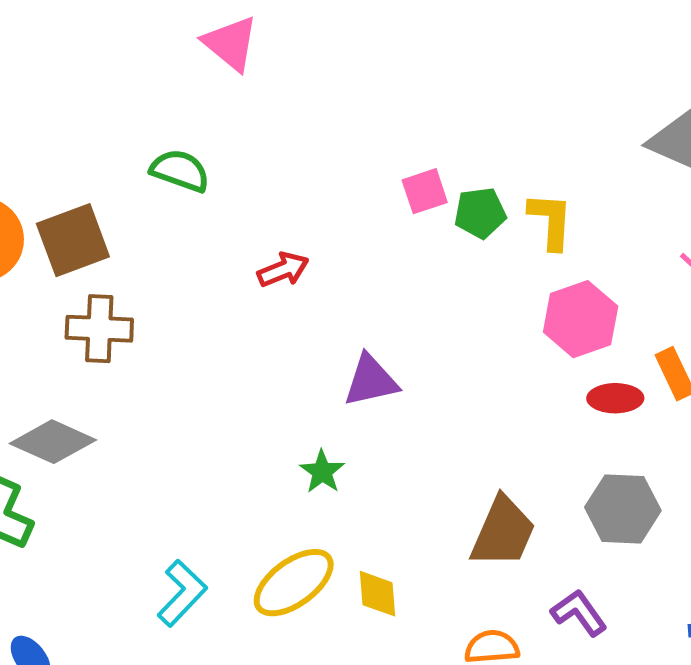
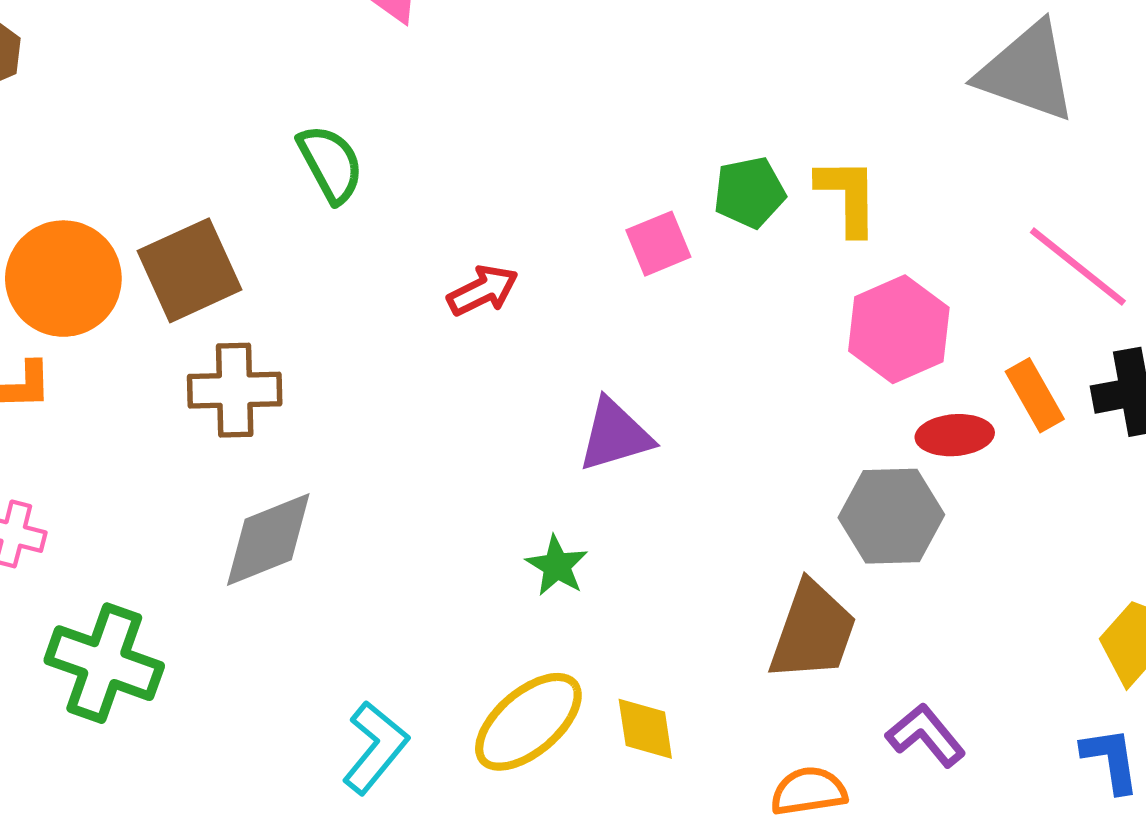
green semicircle: (180, 171) -> (331, 164), turned 46
pink square: (425, 191) -> (658, 244), moved
gray diamond: (53, 442) -> (268, 539), moved, turned -42
gray hexagon: (623, 509) -> (891, 516), moved

